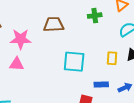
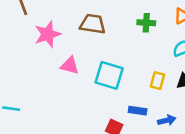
pink star: (21, 39) -> (48, 34), turned -30
pink triangle: (17, 64) -> (70, 65), moved

